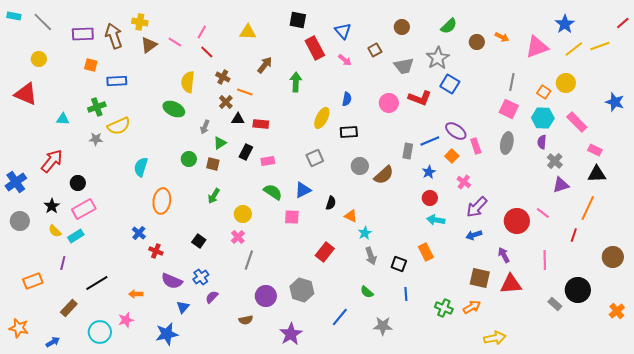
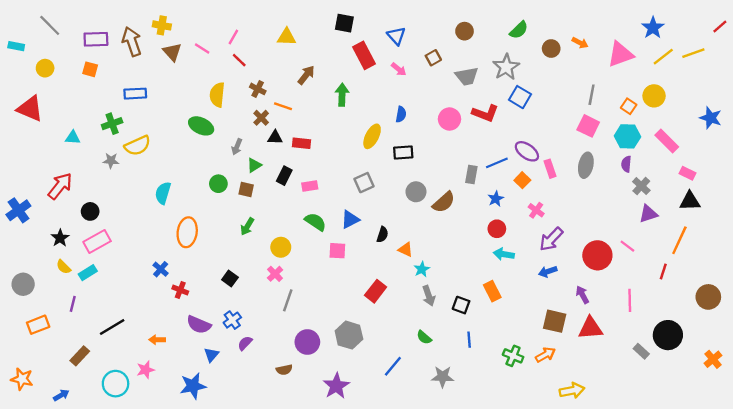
cyan rectangle: (14, 16) -> (16, 46), moved
brown triangle: (149, 45) -> (172, 52), turned -36
orange square: (91, 65) -> (90, 69), moved
gray circle: (20, 221) -> (23, 284), moved

